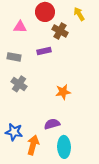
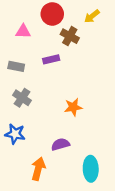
yellow arrow: (79, 14) -> (92, 16), turned -96
blue star: (14, 132) -> (15, 134), moved
cyan ellipse: (64, 147) -> (91, 169), moved

